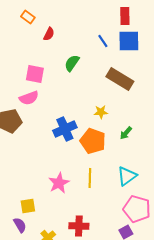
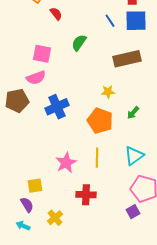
red semicircle: (49, 34) -> (56, 14), turned -64
brown rectangle: (120, 79) -> (127, 59), turned -44
blue cross: (65, 129) -> (57, 107), moved
red cross: (79, 226) -> (86, 195), moved

